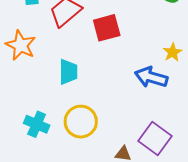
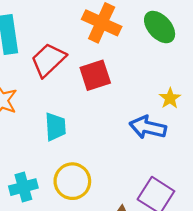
cyan cross: (37, 124) -> (23, 187), turned -35

